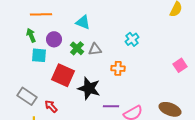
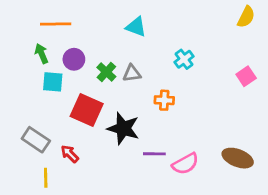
cyan triangle: (83, 22) -> (136, 27), moved
pink square: (180, 65) -> (246, 76), moved

